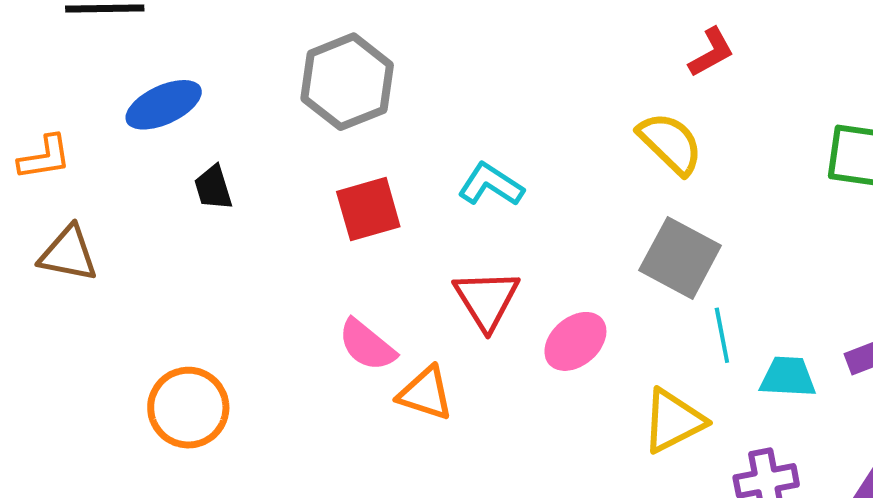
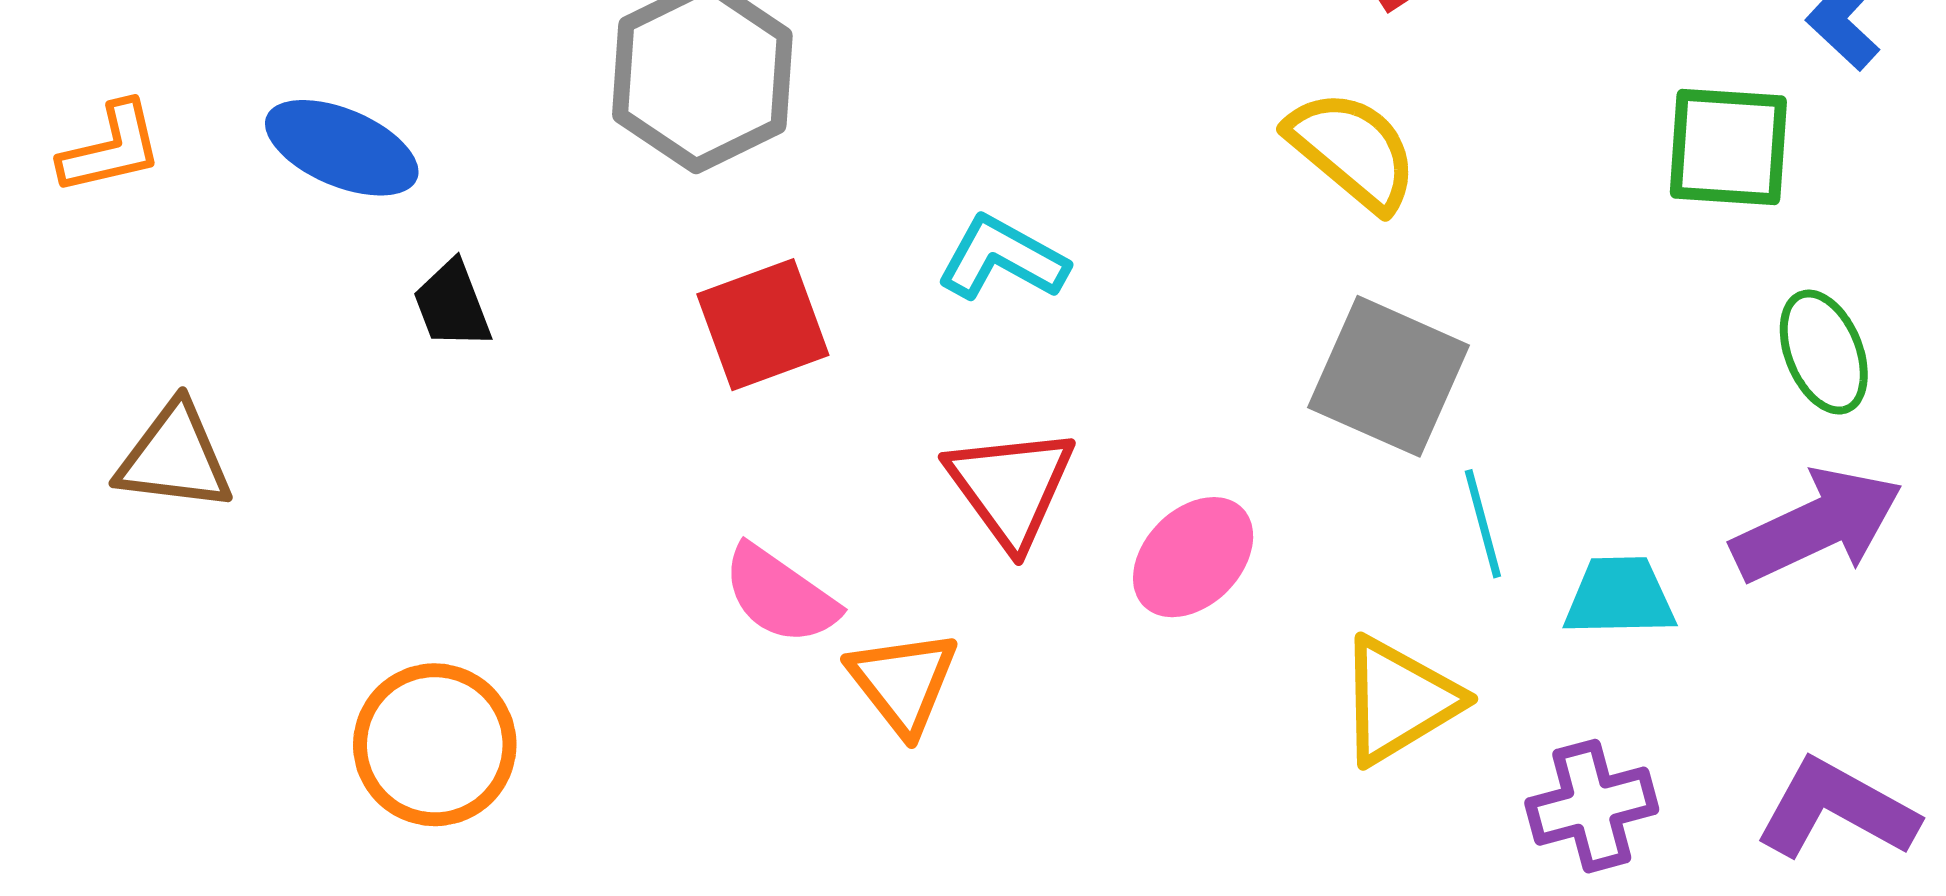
blue ellipse: (164, 105) -> (342, 148), turned 52
orange L-shape: (45, 157) -> (111, 148), moved
orange triangle: (425, 393) -> (903, 682), turned 38

